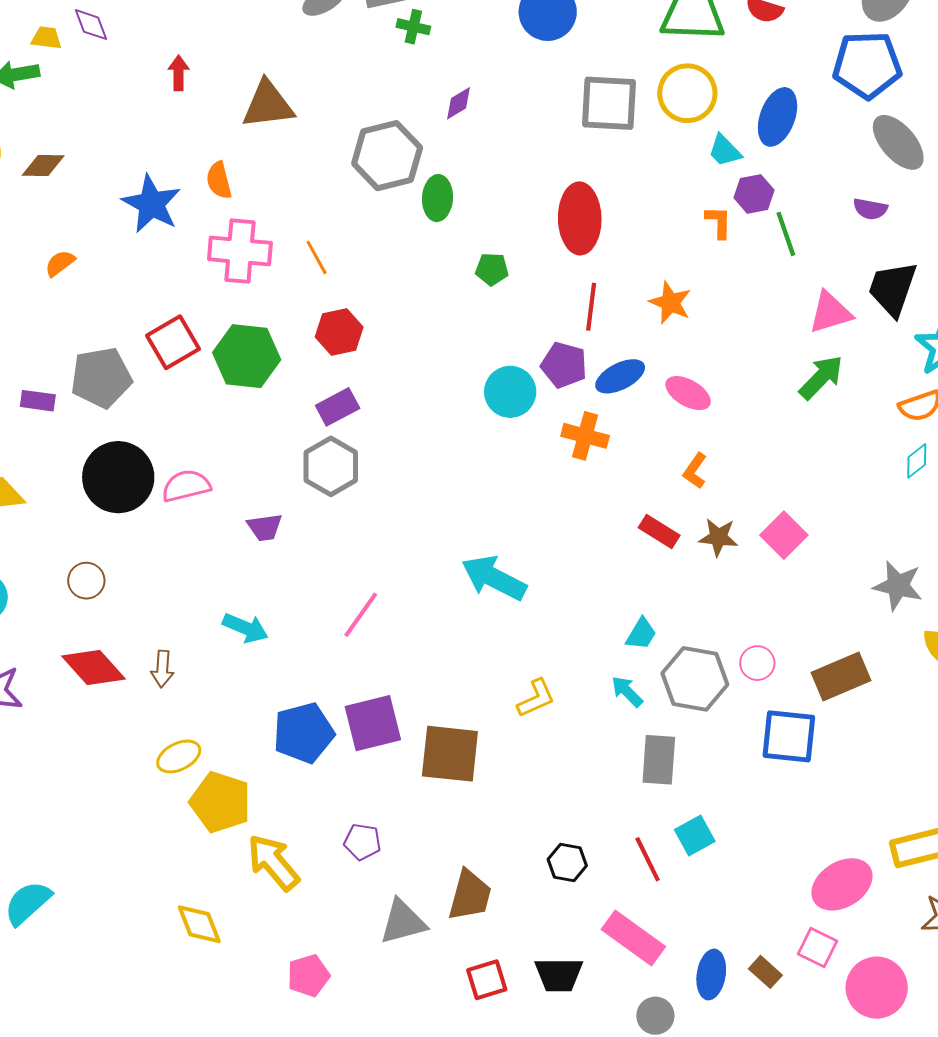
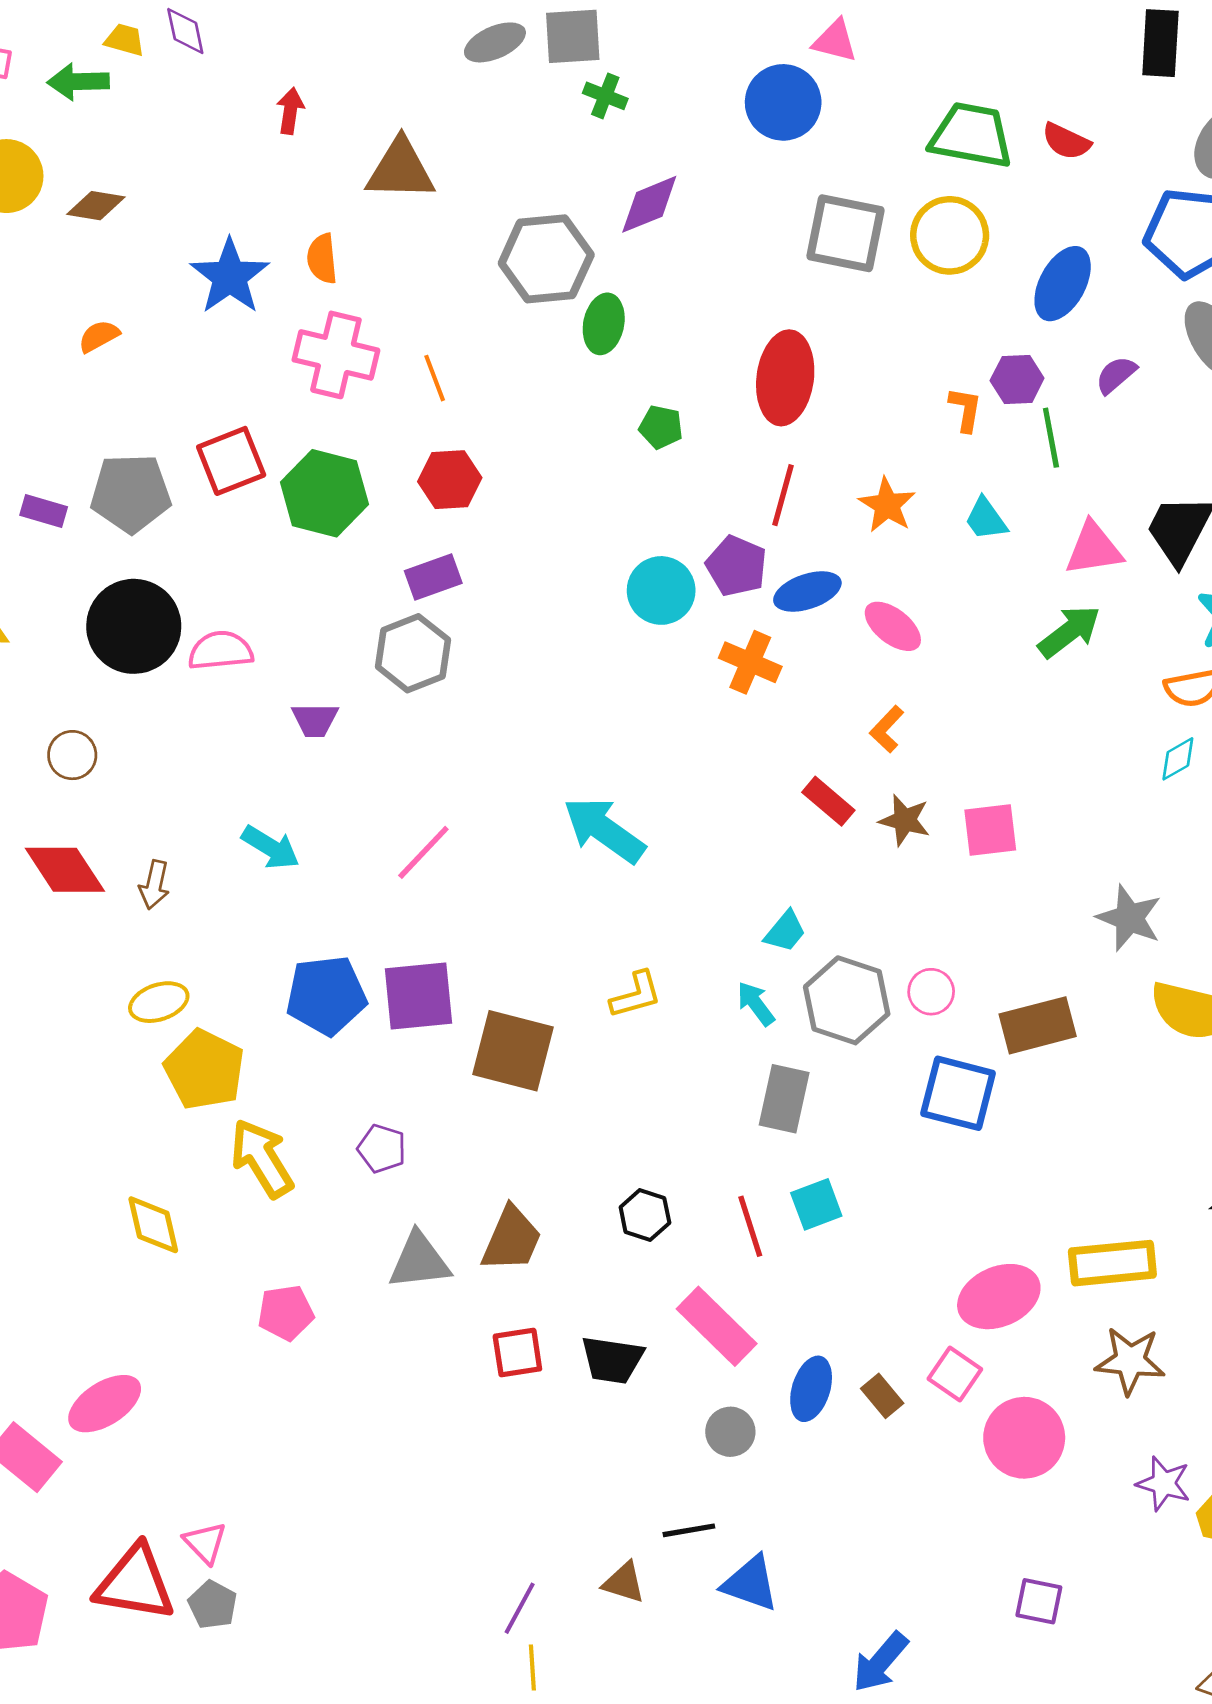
purple diamond: (458, 103) -> (649, 204), size x1.5
cyan trapezoid: (725, 151) -> (986, 519), moved
purple semicircle: (870, 209) -> (1116, 375), moved, turned 120
pink square: (784, 535) -> (990, 830), turned 30

